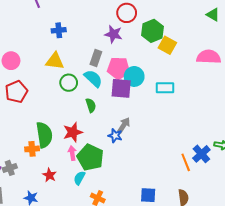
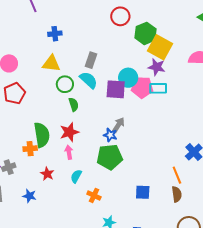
purple star: (113, 34) -> (157, 67), moved
yellow square: (167, 45) -> (160, 47), size x1.4
pink pentagon: (119, 68) -> (142, 87), moved
green semicircle: (91, 105) -> (74, 104), moved
green pentagon: (90, 157) -> (110, 157), moved, turned -30
orange line: (186, 162) -> (177, 175), moved

